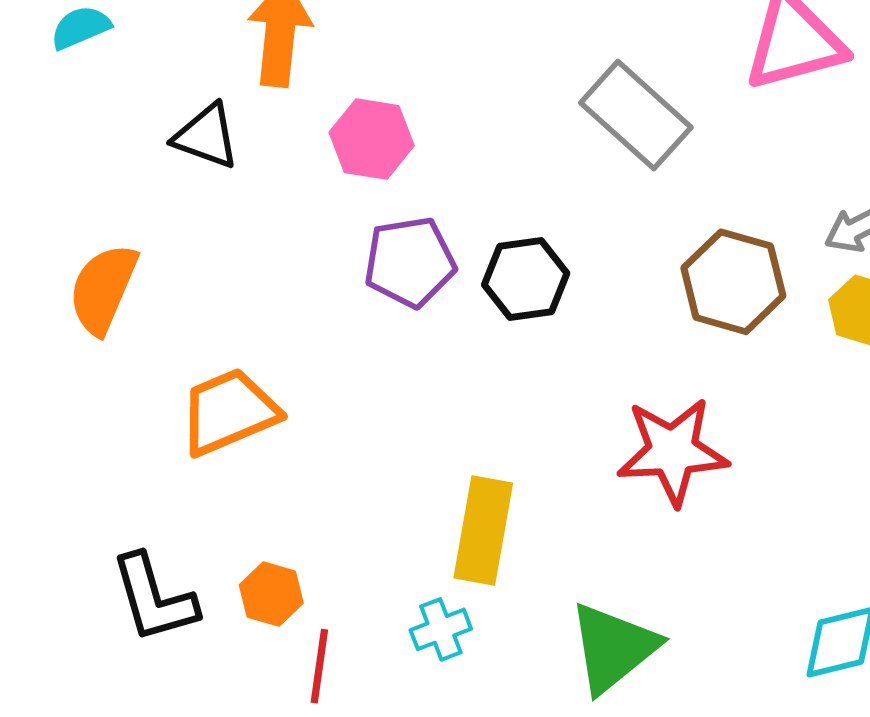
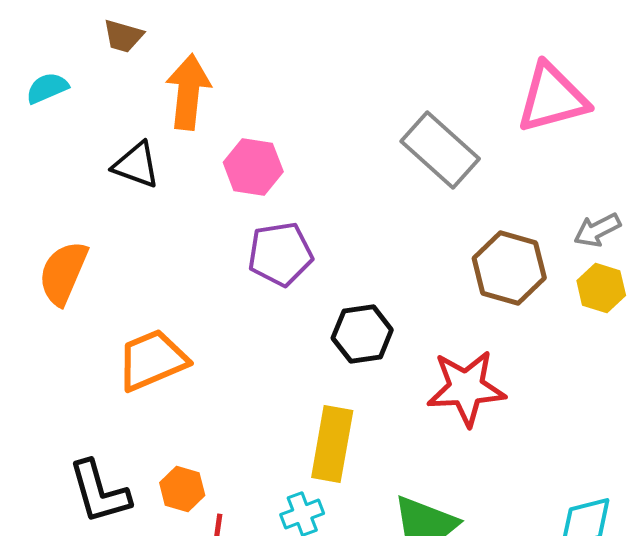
black hexagon: (526, 279) -> (362, 334), moved

